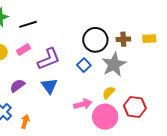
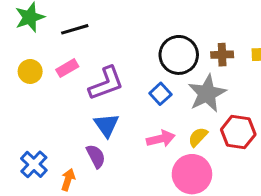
purple semicircle: (17, 86) -> (96, 156), moved, turned 98
pink arrow: (83, 104) -> (161, 139), moved
red hexagon: (135, 107) -> (238, 132), moved

